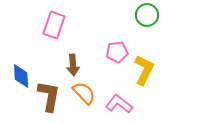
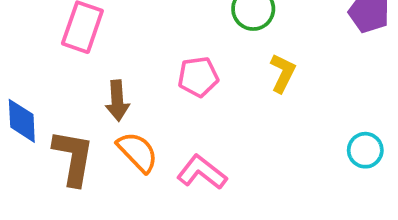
yellow L-shape: (144, 70) -> (283, 73), moved, size x0.7

